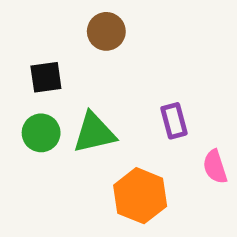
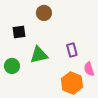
green circle: (41, 133) -> (12, 66), moved
orange hexagon: (140, 196) -> (72, 83), moved

